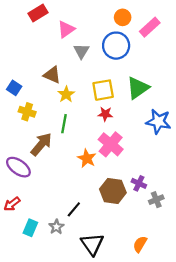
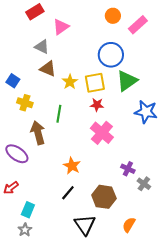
blue circle: (116, 46) -> (111, 55), moved
gray triangle: (81, 51) -> (42, 47), moved, turned -35
yellow star: (66, 94) -> (70, 82), moved
brown arrow: (41, 144) -> (38, 133), turned -55
orange star: (87, 158) -> (72, 166), moved
brown hexagon: (113, 191) -> (104, 197), moved
gray cross: (156, 200) -> (144, 184), turned -32
gray star: (56, 227) -> (25, 230), moved

